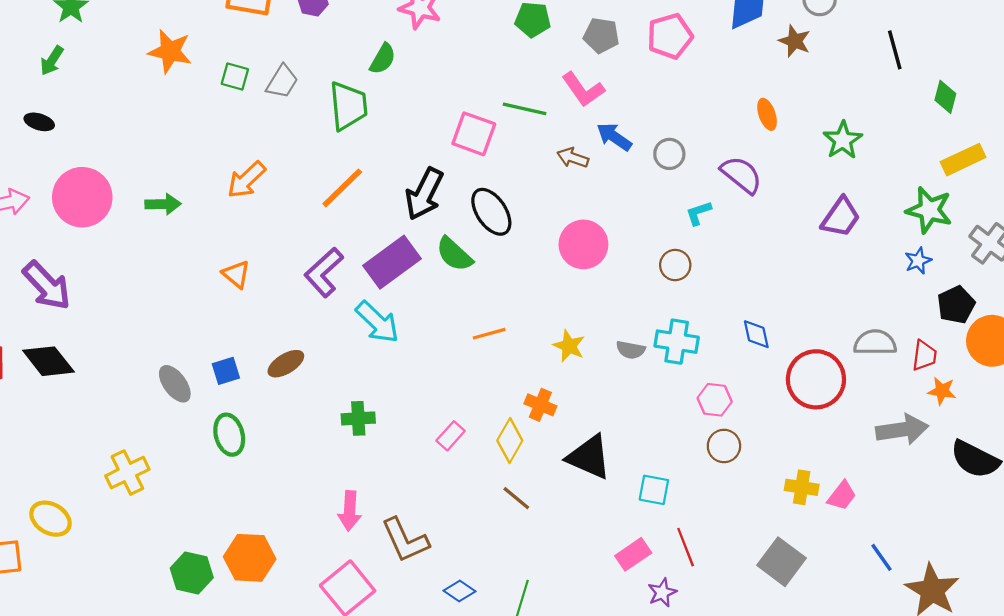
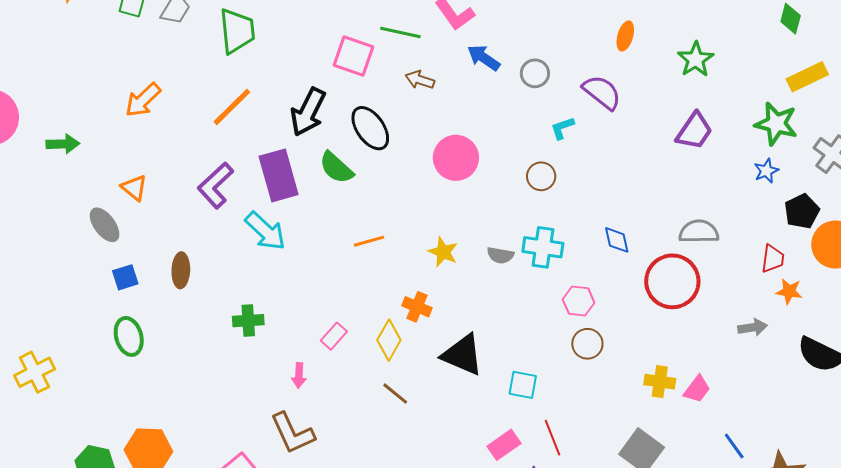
orange ellipse: (767, 114) -> (625, 36), turned 36
brown arrow: (573, 158) -> (420, 80), moved
green arrow: (163, 204) -> (63, 144), moved
purple rectangle: (392, 262) -> (279, 175), turned -69
gray semicircle: (875, 343) -> (699, 232), moved
brown ellipse: (286, 364) -> (181, 270), turned -56
gray ellipse: (175, 384) -> (105, 225), moved
gray arrow: (902, 430) -> (753, 327), size x0.6
pink arrow: (350, 511) -> (299, 375), moved, size x0.7

